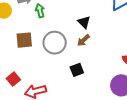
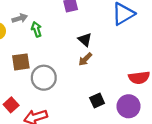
gray circle: (55, 43) -> (44, 78), moved
black square: (77, 70) -> (97, 100), moved

